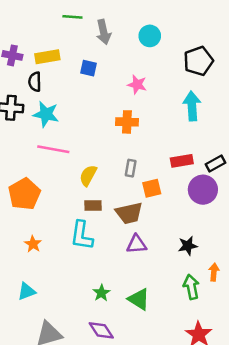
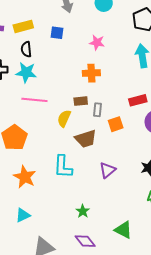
black semicircle: (35, 82) -> (26, 49), moved
brown rectangle: (93, 205) -> (81, 101), moved
brown trapezoid: (129, 213) -> (86, 139), moved
orange star: (33, 244) -> (25, 177), size x1.6
purple triangle: (137, 244) -> (107, 170), turned -30
green triangle: (139, 299) -> (123, 230), moved

